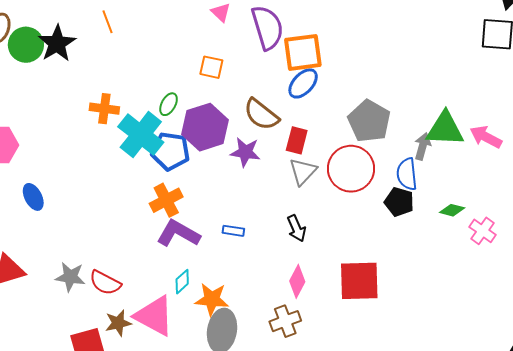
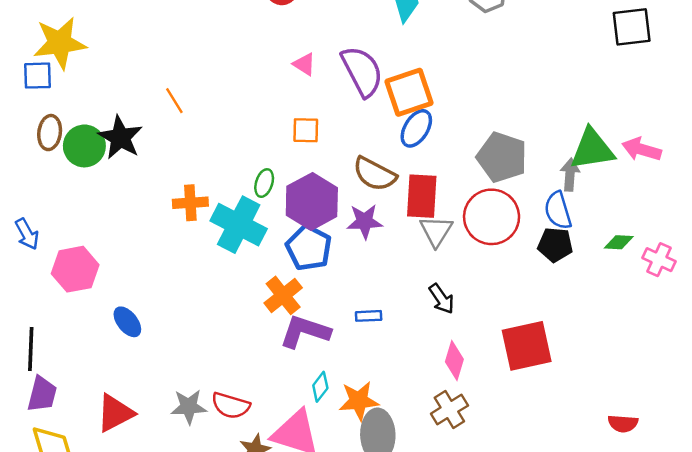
red rectangle: (297, 140) -> (422, 196), size x1.4
blue pentagon: (170, 151) -> (309, 248), moved, turned 30

